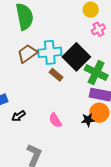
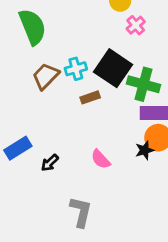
cyan cross: (50, 52) -> (76, 69), size x0.7
brown rectangle: (56, 75) -> (90, 97), turned -48

